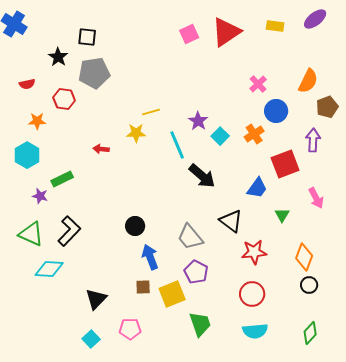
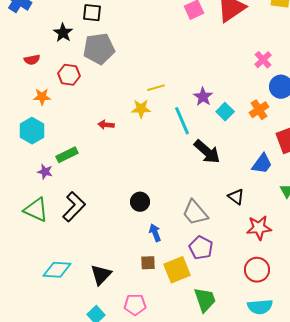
black triangle: (231, 221) -> (236, 197), size x0.7
blue arrow: (150, 257) -> (155, 233), size x0.7
cyan diamond: (49, 269) -> (57, 270), moved

